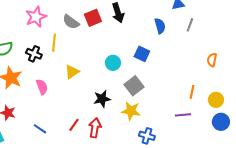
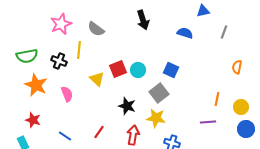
red square: (93, 18) -> (118, 69), moved
gray line: (190, 25) -> (224, 32), moved
blue semicircle: (160, 26) -> (185, 33), turned -56
blue square: (142, 54) -> (171, 70), moved
yellow triangle: (72, 72) -> (97, 79), turned -42
black star: (102, 99) -> (127, 106), turned 30
red arrow: (95, 128) -> (133, 135), moved

